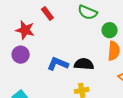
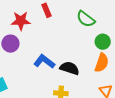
red star: (25, 30) -> (21, 21), turned -30

